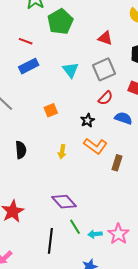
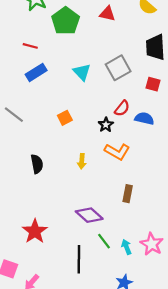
red triangle: (105, 38) -> (107, 14), moved
red semicircle: (105, 98) -> (122, 108), moved
brown rectangle: (117, 163) -> (128, 194), moved
cyan arrow: (95, 234) -> (126, 247), turned 80

